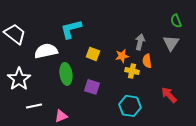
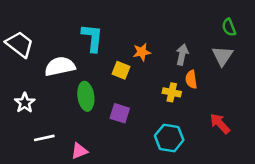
cyan L-shape: (71, 29) -> (92, 38), turned 110
orange star: (122, 56) -> (142, 52), moved
white star: (19, 79) -> (25, 103), size x0.7

